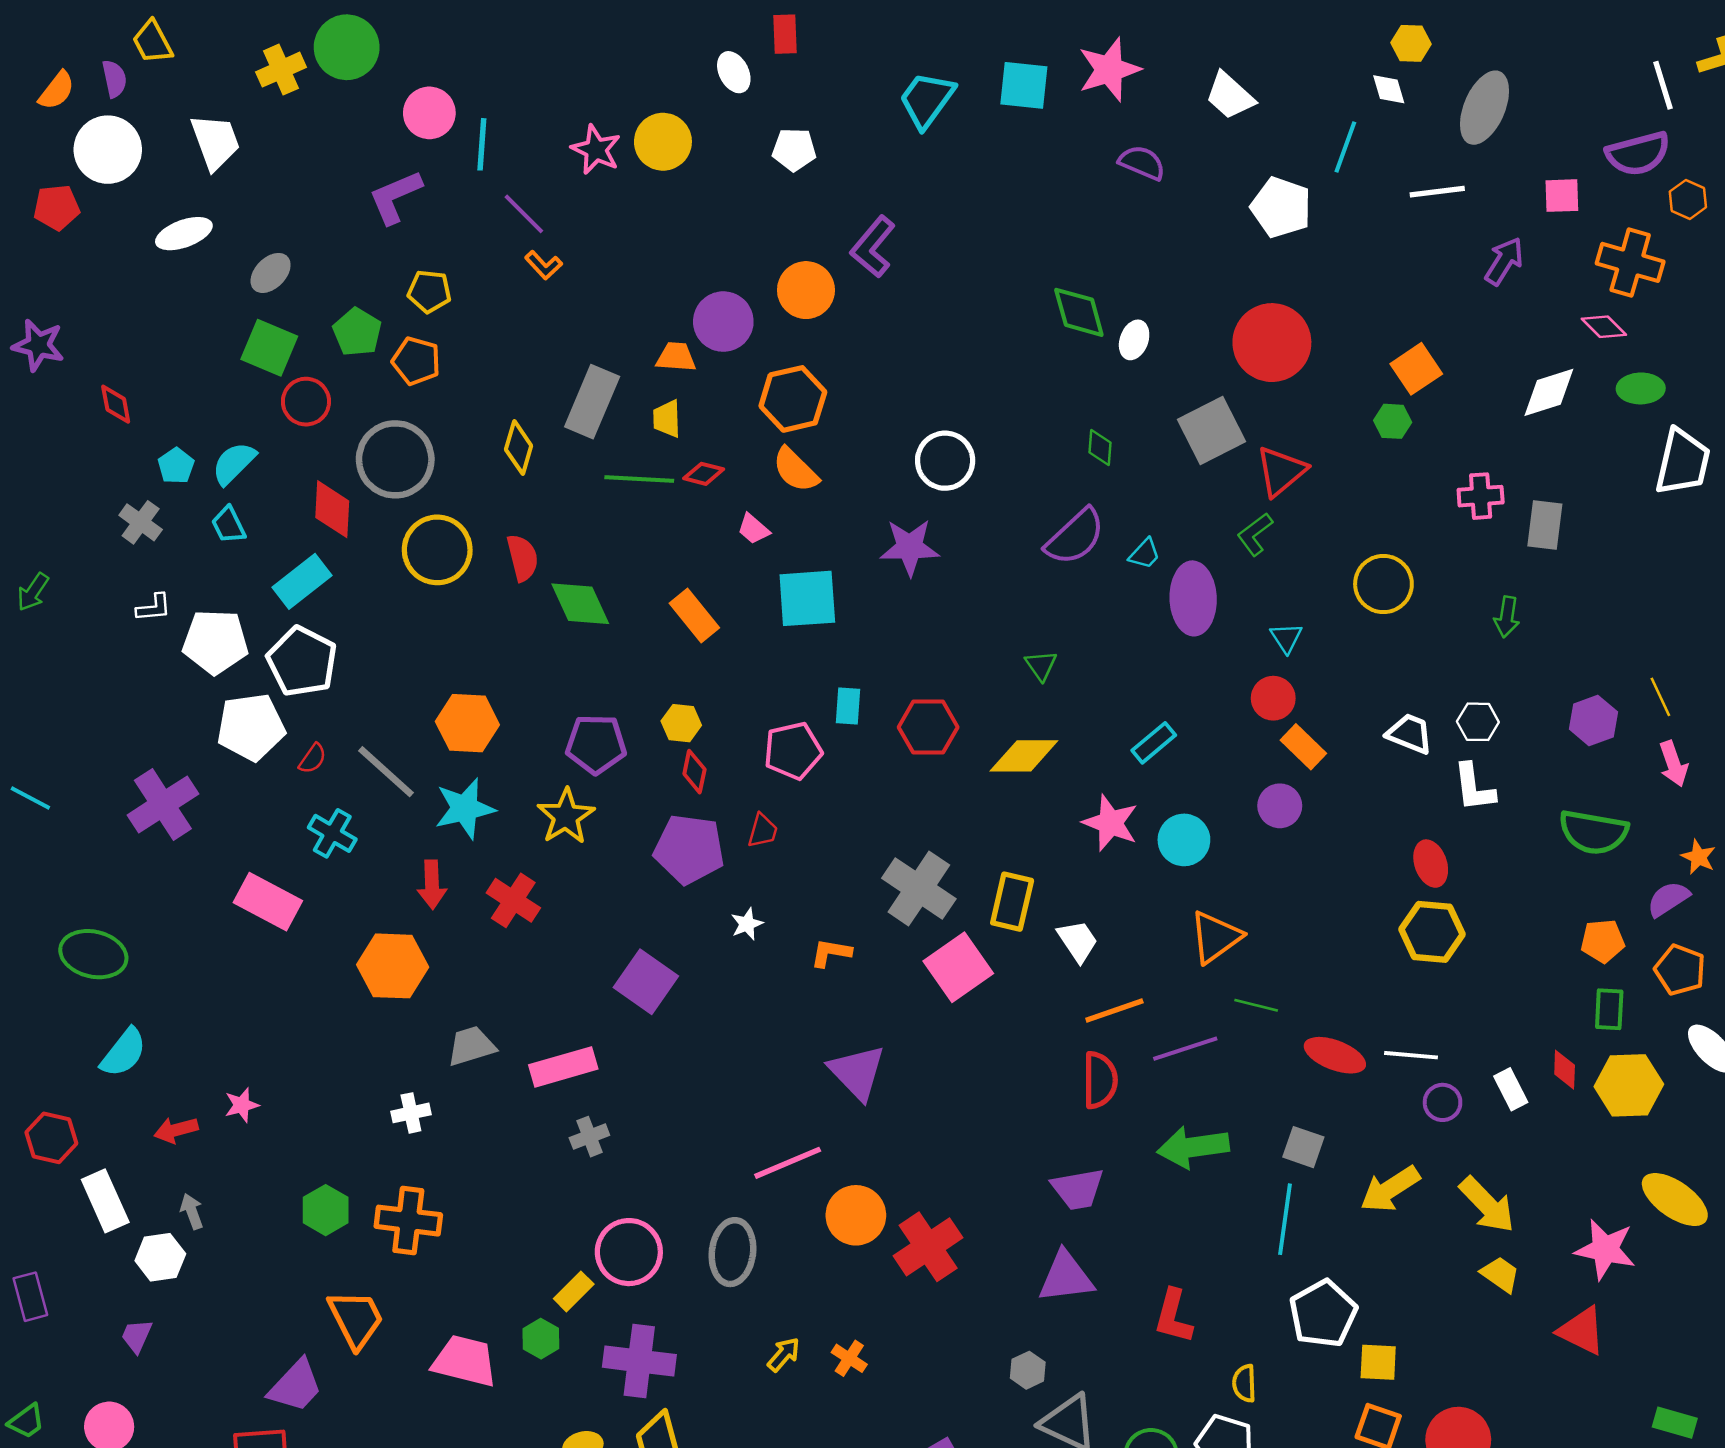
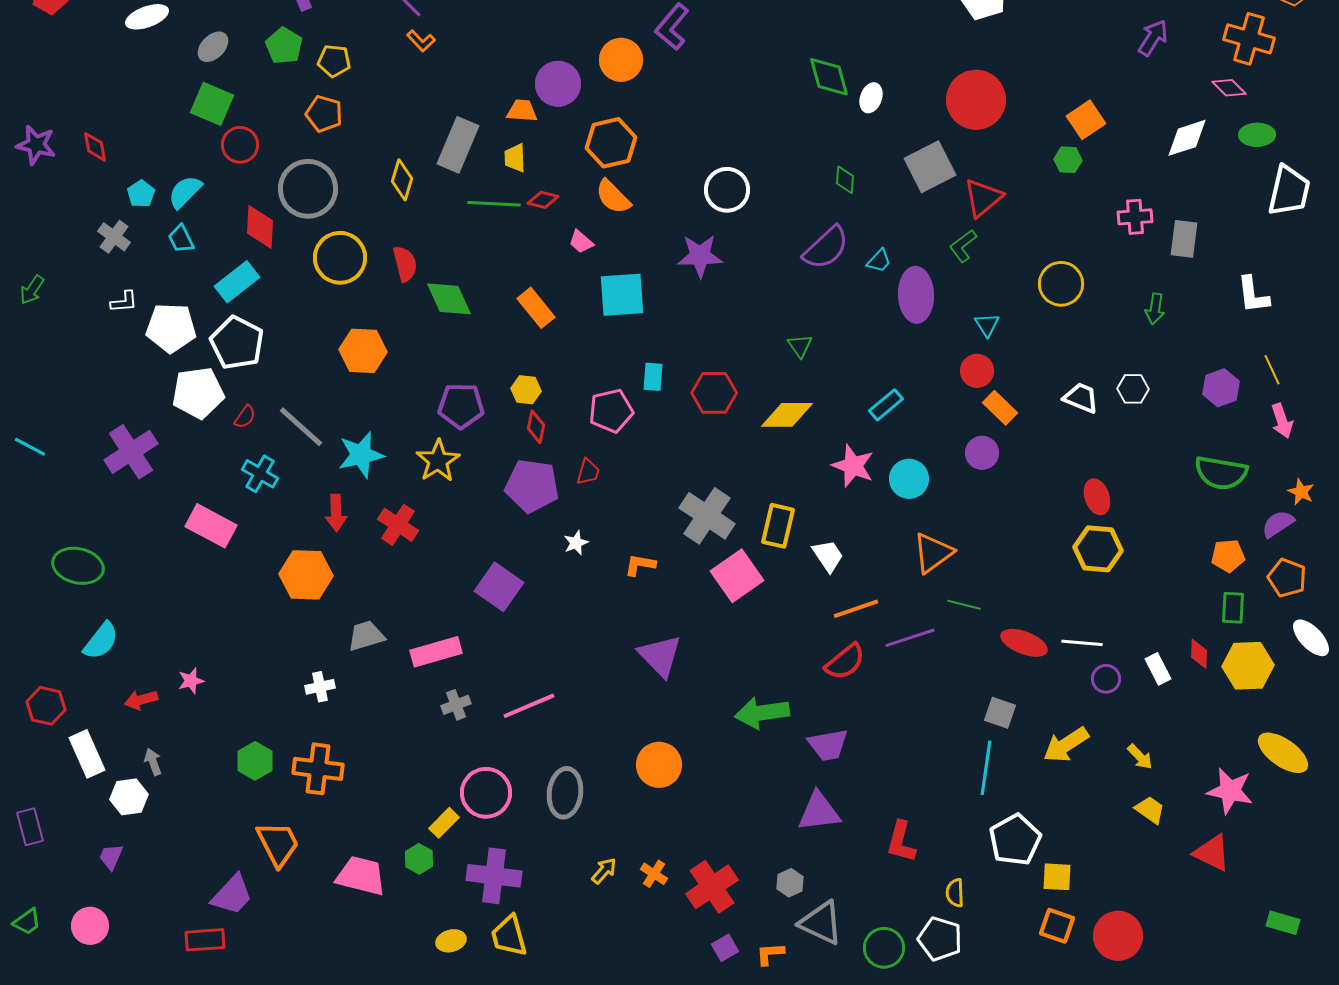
green pentagon: (357, 332) -> (284, 46), moved
purple star: (38, 345) -> (36, 145), moved
orange hexagon: (467, 723) -> (363, 351), moved
white L-shape: (1474, 787) -> (1253, 295), moved
red semicircle: (1100, 1080) -> (845, 662), turned 51
green arrow: (1193, 1147) -> (762, 713), moved
pink line: (788, 1163) -> (529, 706), moved
yellow arrow: (1487, 1205) -> (1140, 757), size x0.6
red cross: (928, 1247) -> (712, 887), moved

